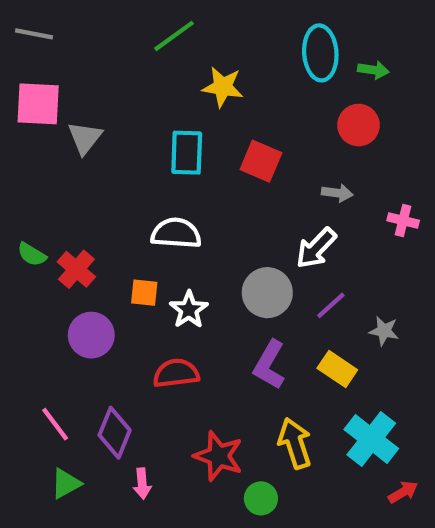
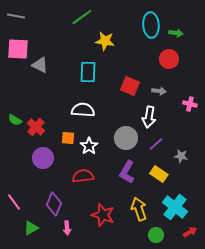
gray triangle: (85, 138) -> (40, 65), turned -42
red square: (261, 161) -> (130, 86), moved
white arrow: (316, 248) -> (149, 117), turned -35
pink line: (55, 424) -> (14, 202), moved
green circle: (261, 498) -> (156, 235), moved

